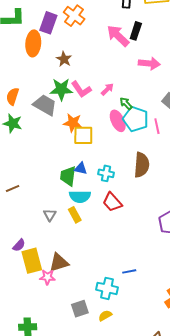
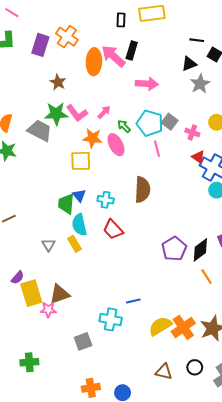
orange ellipse: (33, 43) -> (94, 62), moved
cyan pentagon: (136, 119) -> (150, 123), moved
orange star: (73, 123) -> (92, 138), moved
blue triangle: (81, 168) -> (79, 195), turned 40
cyan semicircle: (80, 197) -> (79, 225), turned 80
yellow semicircle: (105, 316) -> (160, 326), moved, size x1.6

